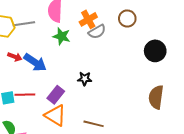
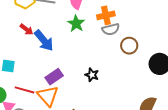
brown circle: (127, 18) -> (129, 46), moved
black star: (85, 79) -> (92, 75), moved
red line: (25, 95) -> (24, 90), moved

